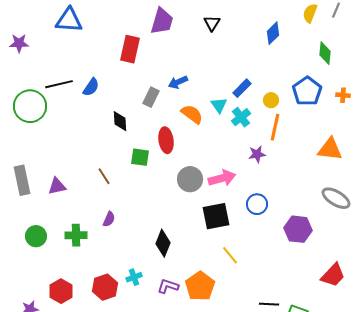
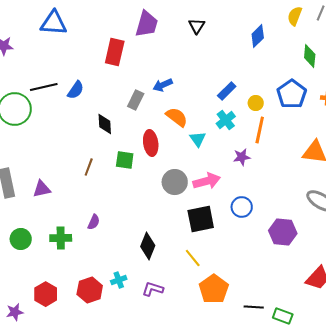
cyan triangle: (219, 105) -> (198, 139), moved
brown line: (104, 176) -> (89, 167), moved, turned 54
yellow line: (230, 255) -> (193, 258), moved
orange pentagon: (200, 286) -> (214, 289), moved

